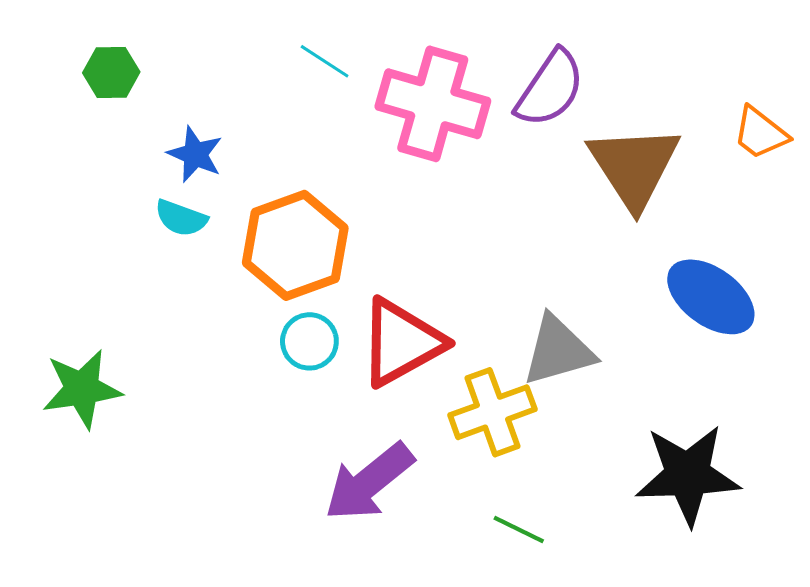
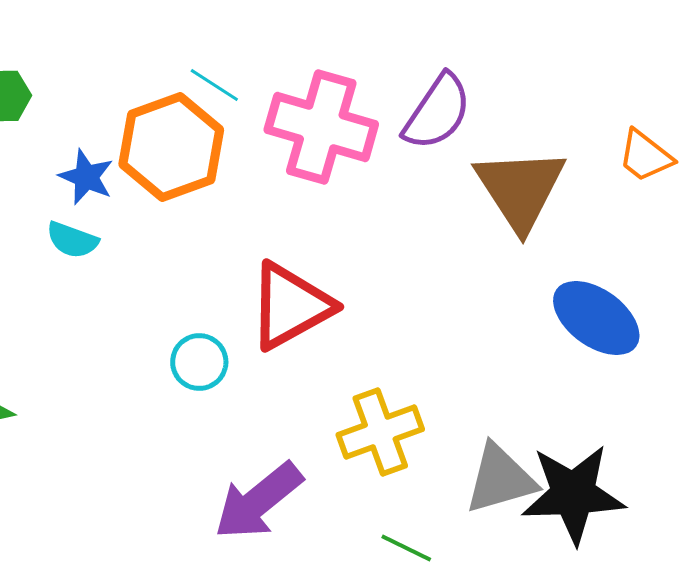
orange hexagon: (295, 245) -> (171, 147), moved
red triangle: (401, 342) -> (290, 306), moved
gray triangle: (558, 351) -> (500, 479), moved

